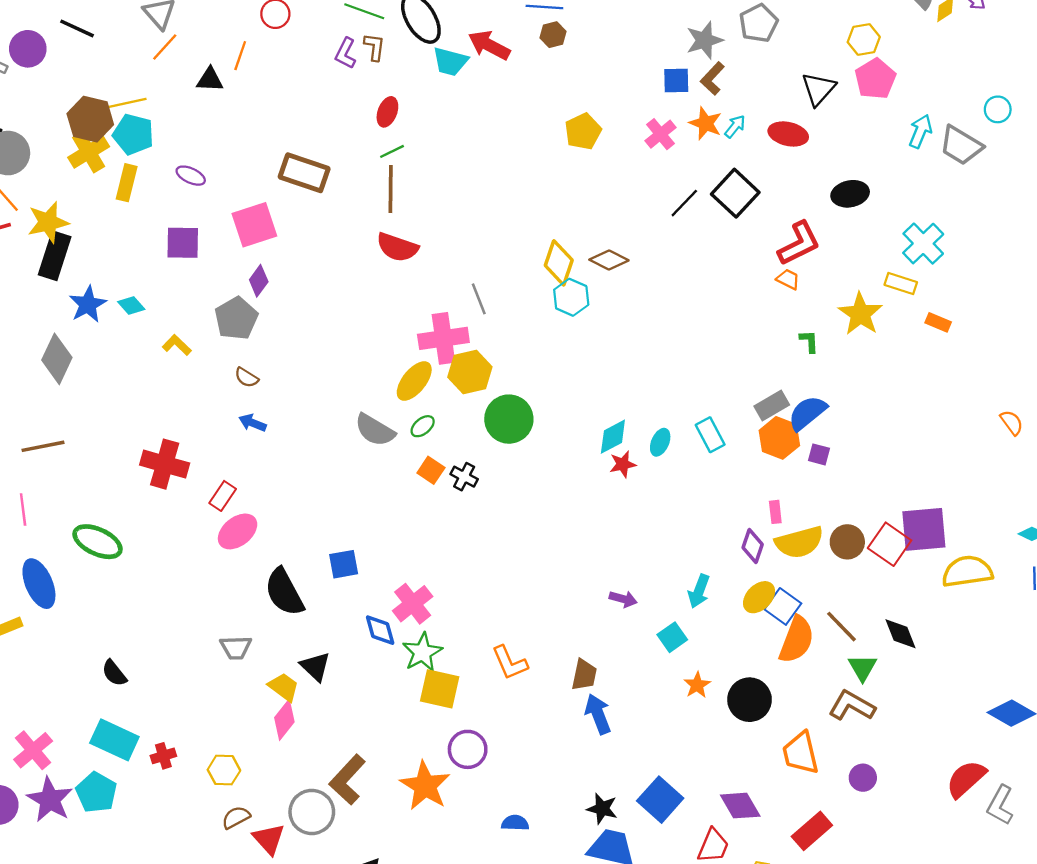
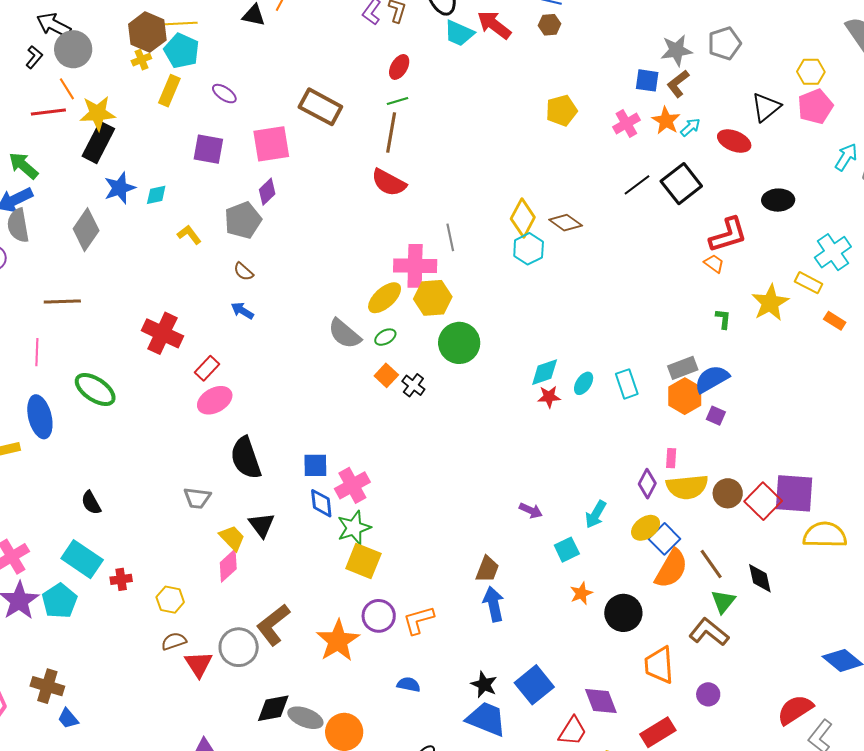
yellow cross: (89, 152) -> (141, 60), size x0.6
cyan diamond: (131, 305) -> (156, 195), turned -70
blue square: (344, 564) -> (315, 465), moved
orange L-shape: (510, 663) -> (418, 620), moved, turned 88

